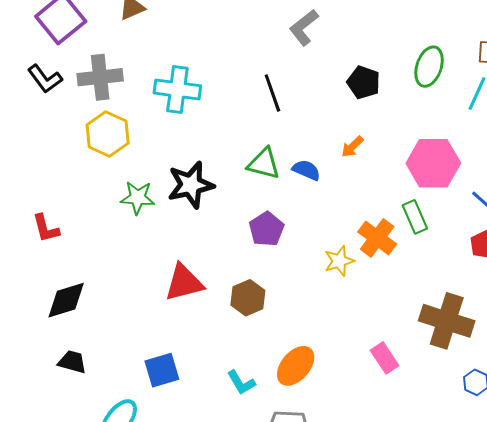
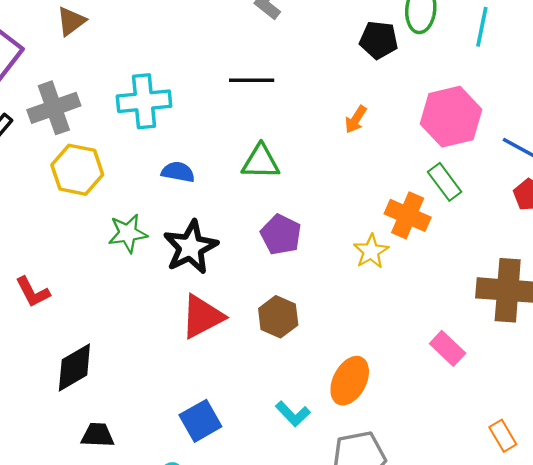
black pentagon: (364, 82) -> (379, 40), moved
black line: (272, 93) -> (252, 80), turned -57
blue semicircle: (306, 170) -> (178, 172), moved
black star: (191, 185) -> (191, 247), moved

